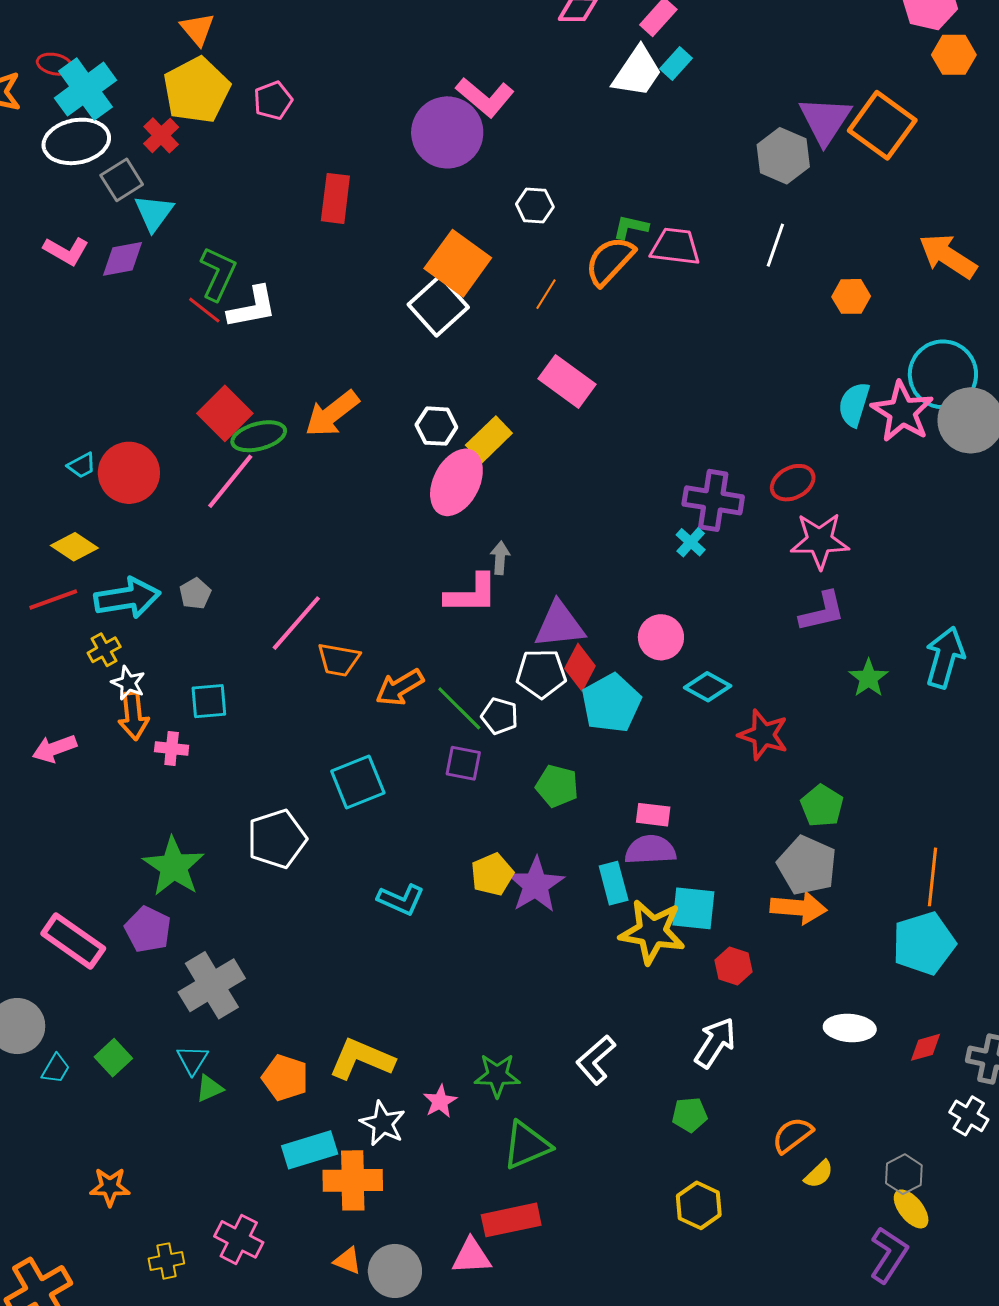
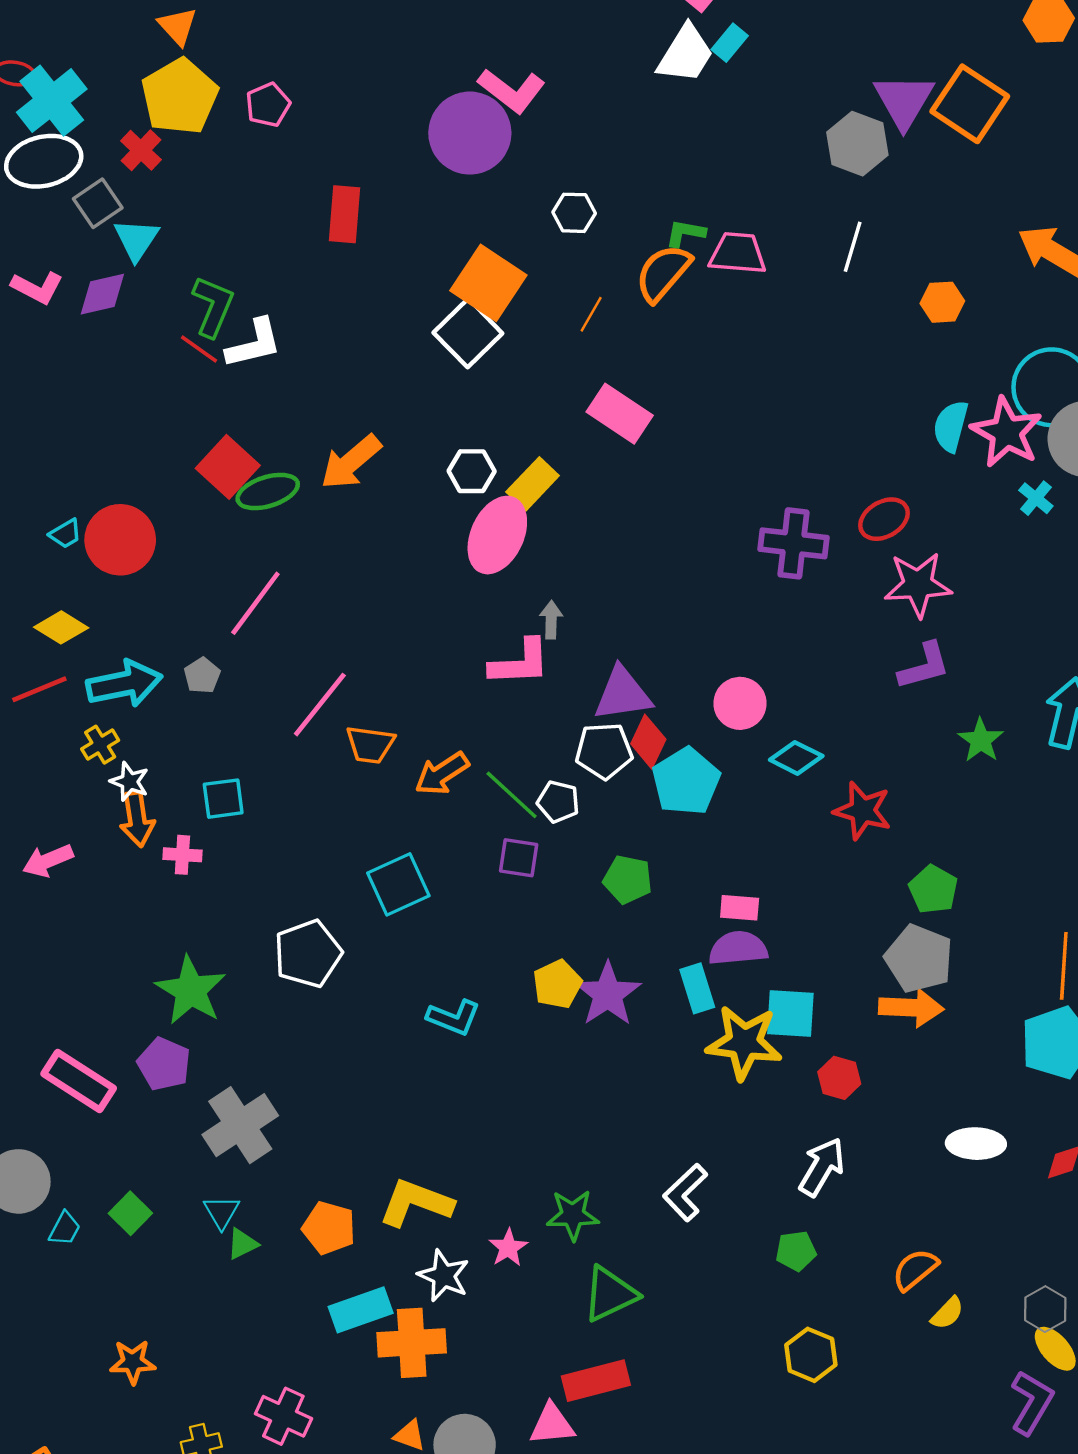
pink line: (230, 481) -> (255, 603), moved
cyan cross: (691, 542) -> (1036, 498), moved

